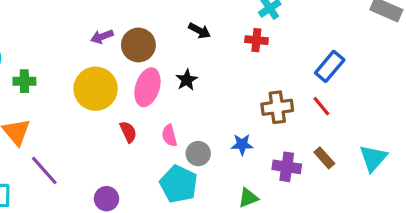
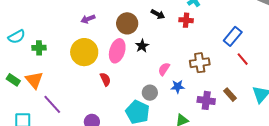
black arrow: (199, 31) -> (158, 14), moved
brown circle: (138, 45) -> (127, 23), moved
red line: (321, 106) -> (243, 59), moved
pink semicircle: (169, 135) -> (164, 69), moved, turned 48

